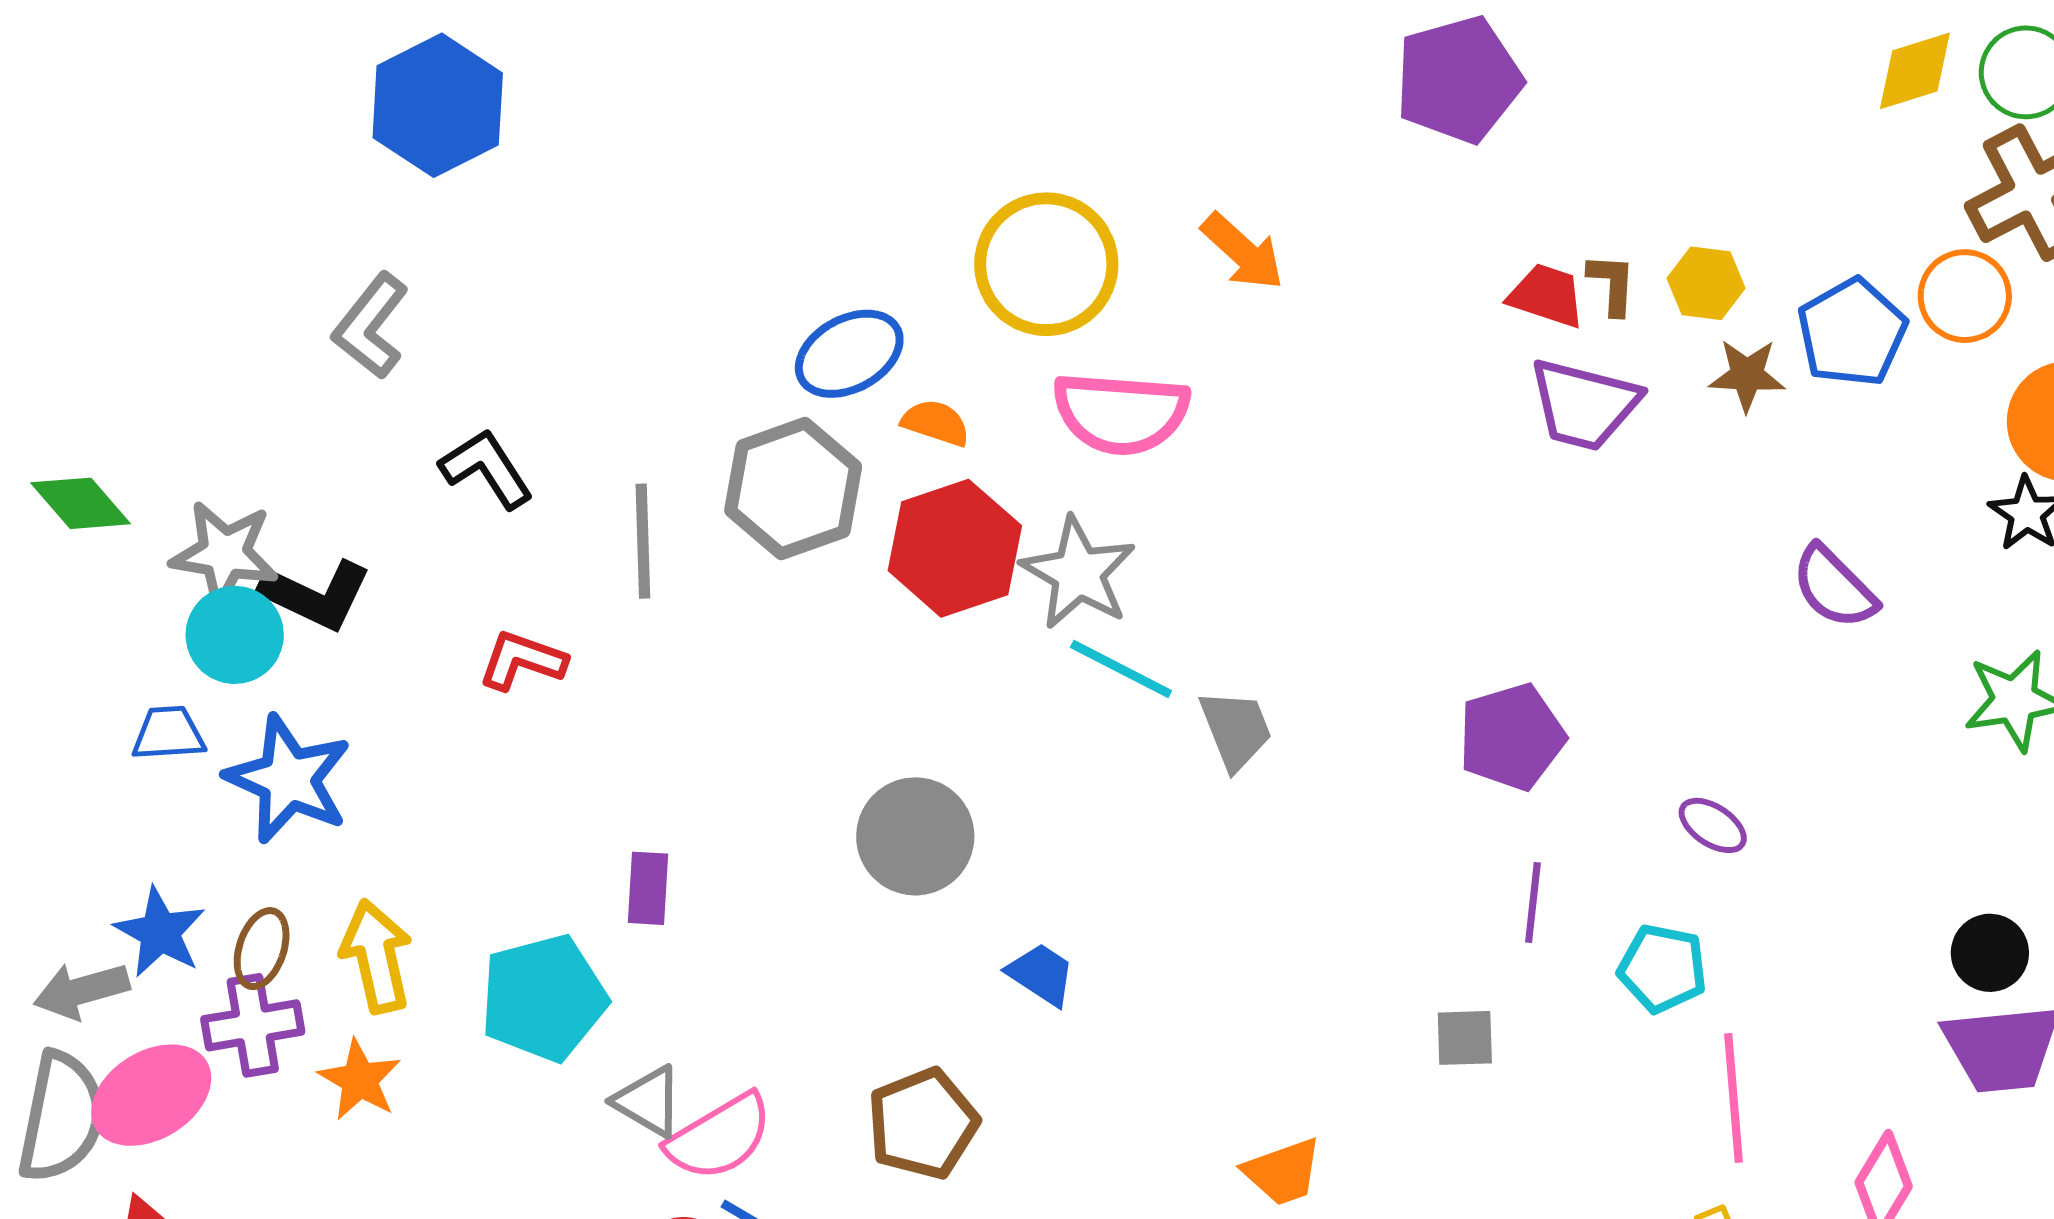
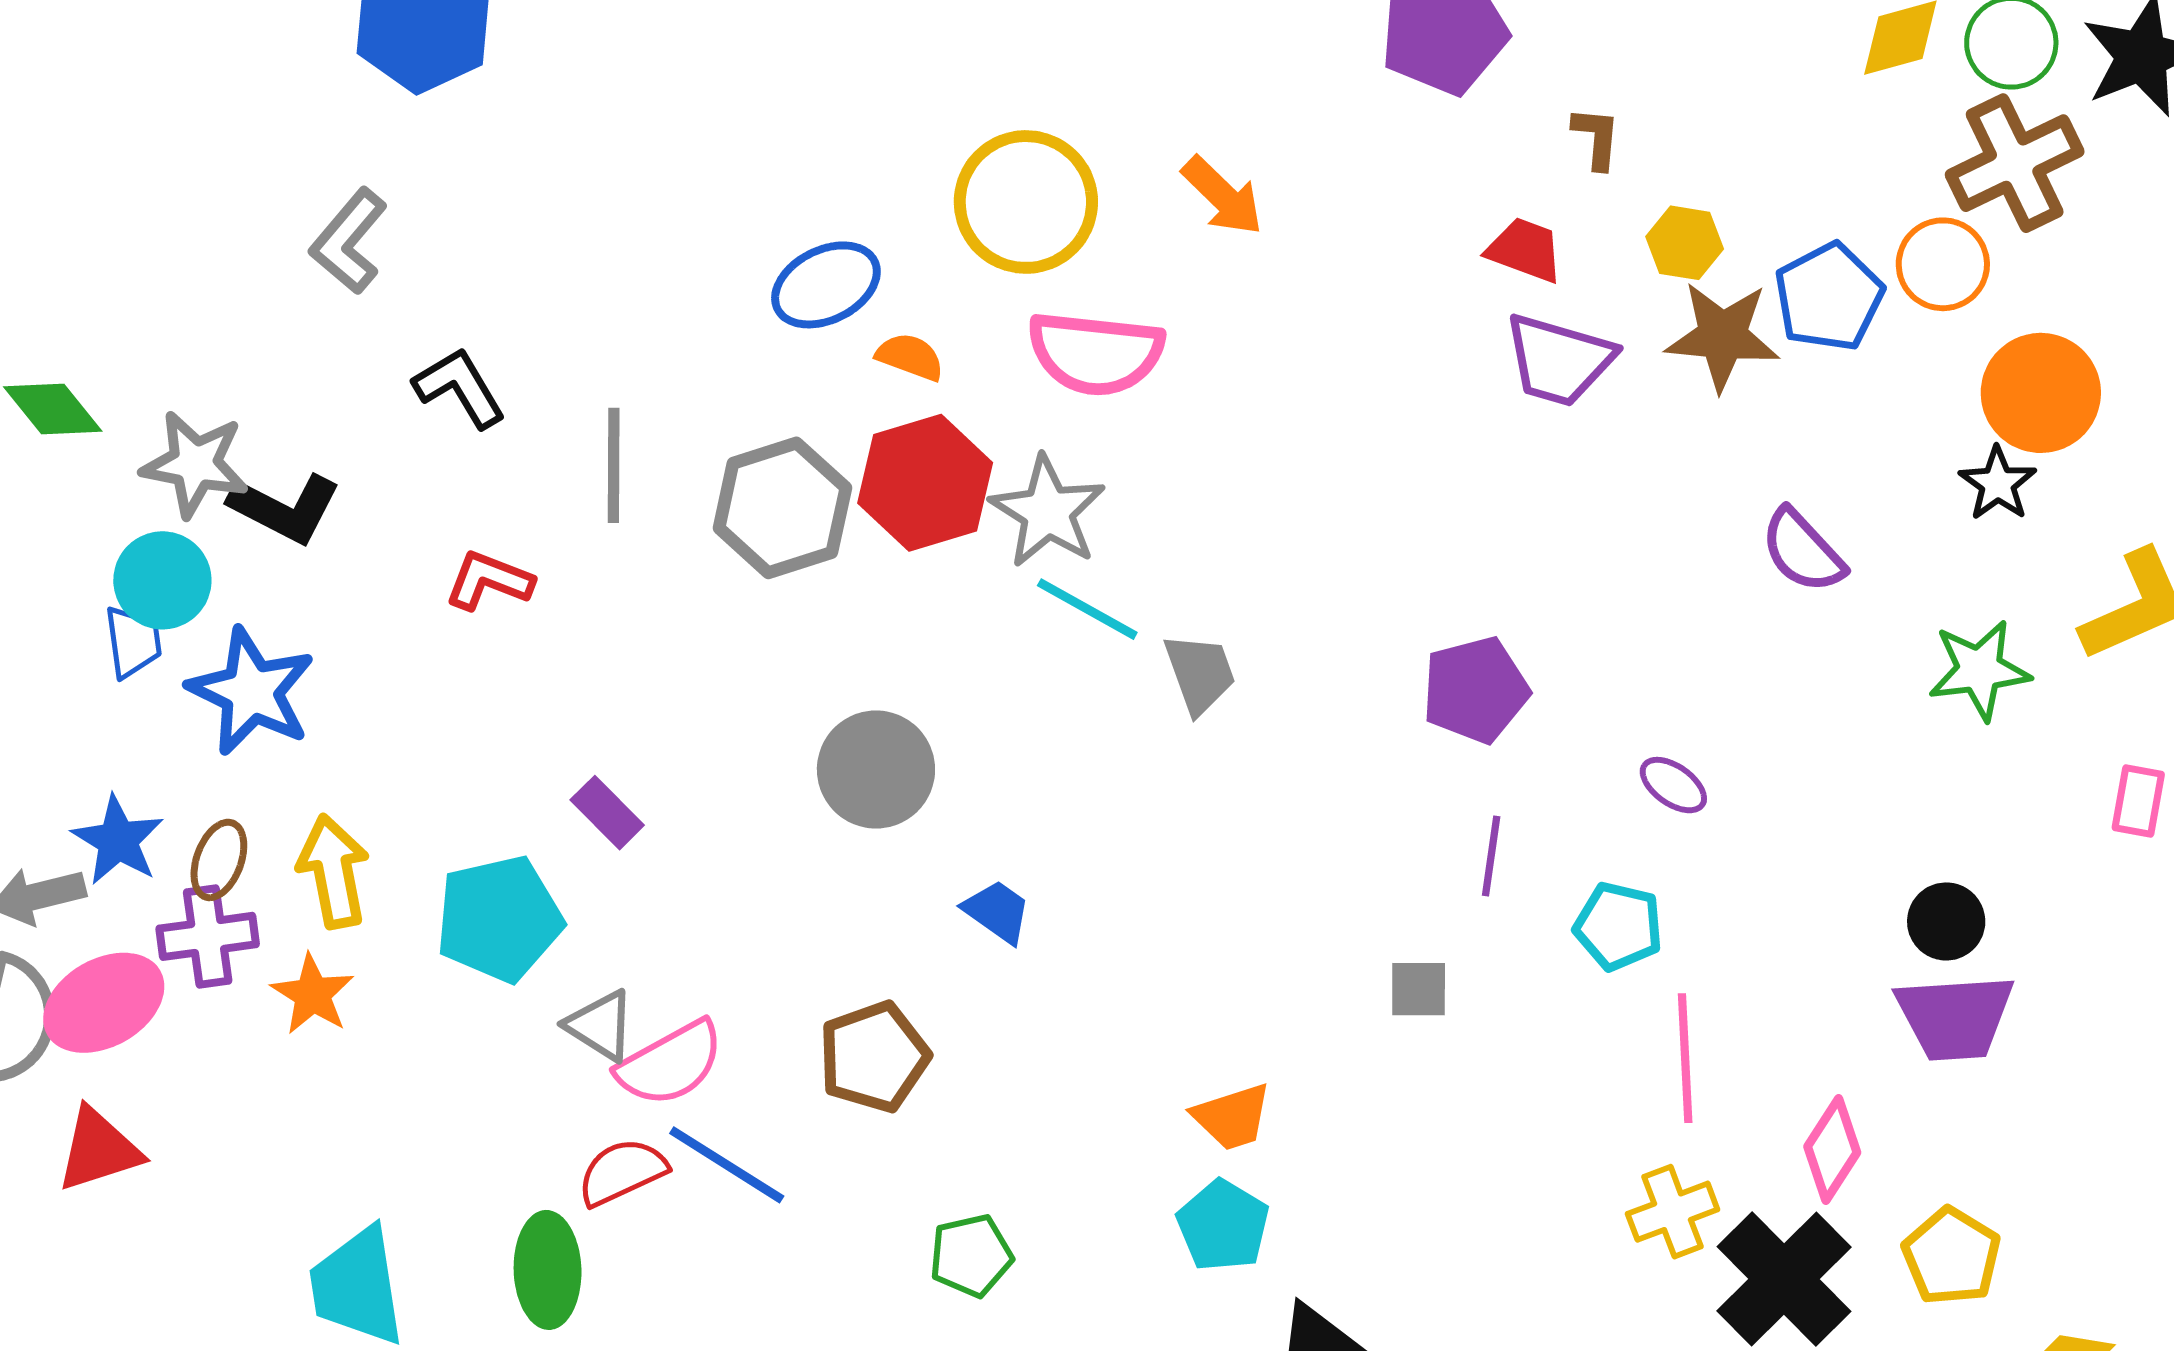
brown L-shape: (1612, 284) -> (1596, 138), moved
brown star: (1747, 375) -> (1722, 336), size x1.5
gray hexagon: (793, 489) -> (782, 508), moved
cyan circle: (235, 635) -> (162, 580), moved
blue trapezoid: (168, 733) -> (133, 642), turned 84
purple rectangle: (648, 888) -> (607, 813), turned -50

